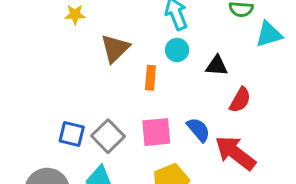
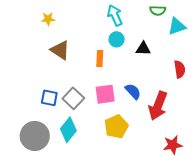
brown triangle: (115, 48) -> (60, 50), moved, turned -40
red semicircle: (240, 100) -> (180, 69), moved, turned -36
red arrow: (235, 153) -> (158, 106), turned -104

